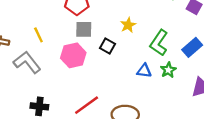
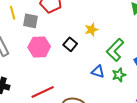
gray square: (84, 29) -> (30, 21), moved
yellow line: (38, 35) -> (13, 13), moved

